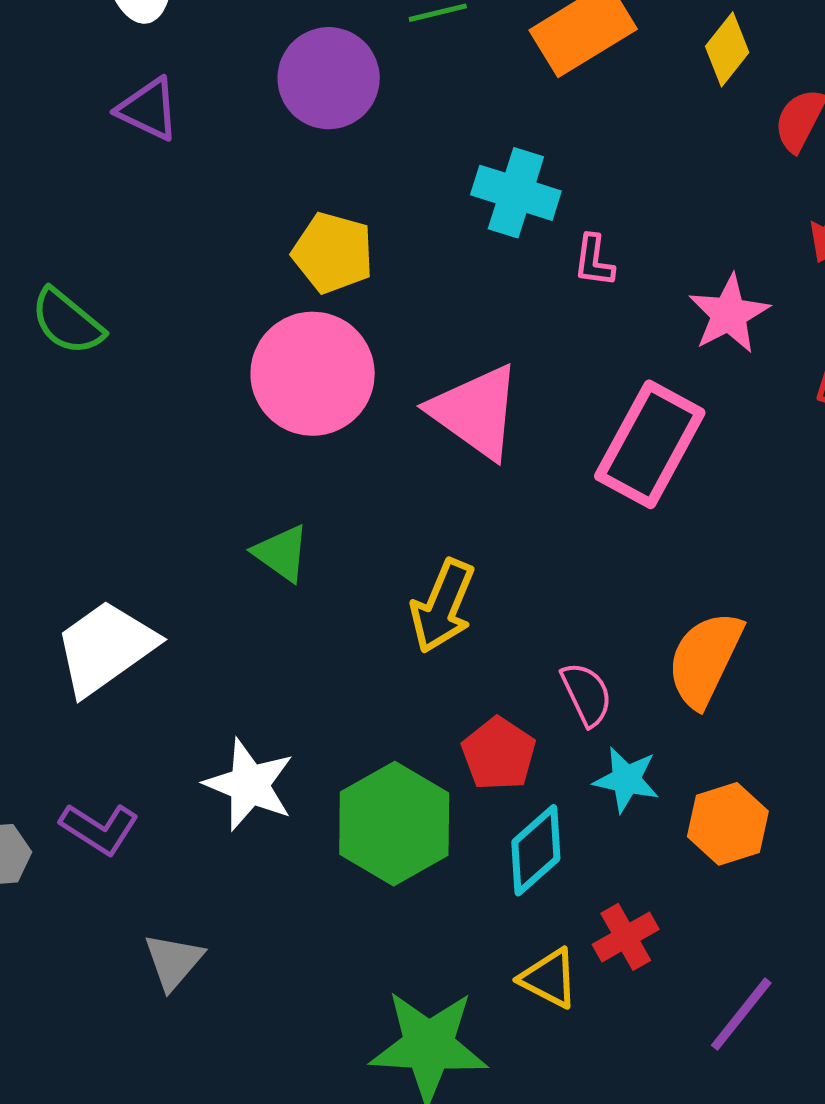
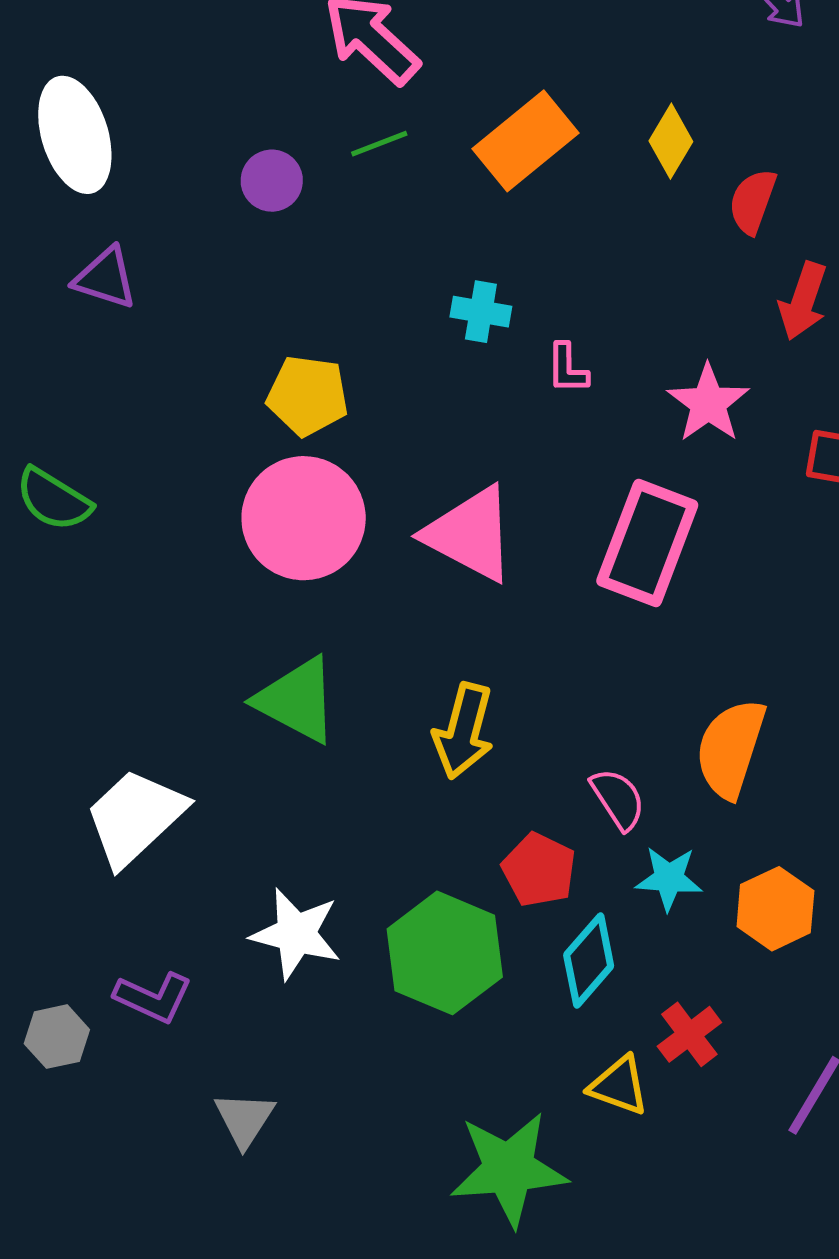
purple circle: (329, 78) -> (272, 181), moved, size x0.6
cyan cross: (516, 193) -> (481, 312), size x0.7
green triangle: (282, 553) -> (297, 700), size x1.5

